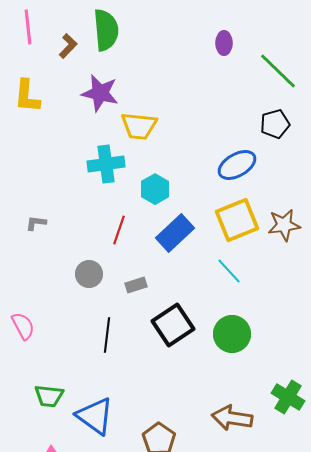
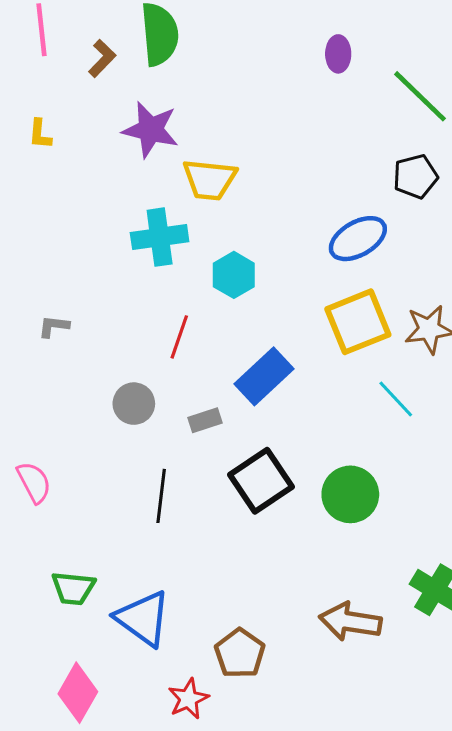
yellow L-shape: (27, 96) -> (40, 134), size x0.6
blue rectangle: (175, 233) -> (264, 376), moved
cyan line: (229, 271) -> (396, 399), moved

